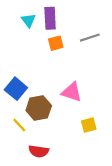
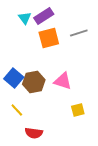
purple rectangle: (50, 18) -> (44, 16), turned 60
orange square: (56, 43) -> (49, 38), size x1.5
brown hexagon: (39, 108) -> (34, 82), moved

